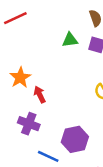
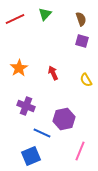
green triangle: (70, 40) -> (45, 14), moved, turned -40
red arrow: (40, 95) -> (53, 73), moved

